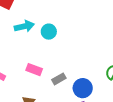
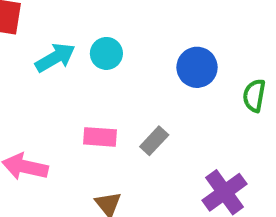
blue circle: (83, 88) -> (197, 67), moved

